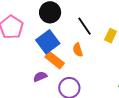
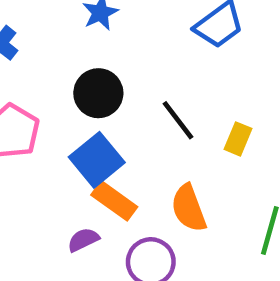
orange semicircle: (78, 50) -> (189, 208), moved, size x1.5

